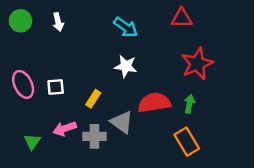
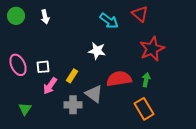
red triangle: (182, 18) -> (140, 14), turned 42
cyan arrow: (126, 27) -> (109, 21), moved
pink arrow: (65, 129) -> (50, 86), moved, turned -36

